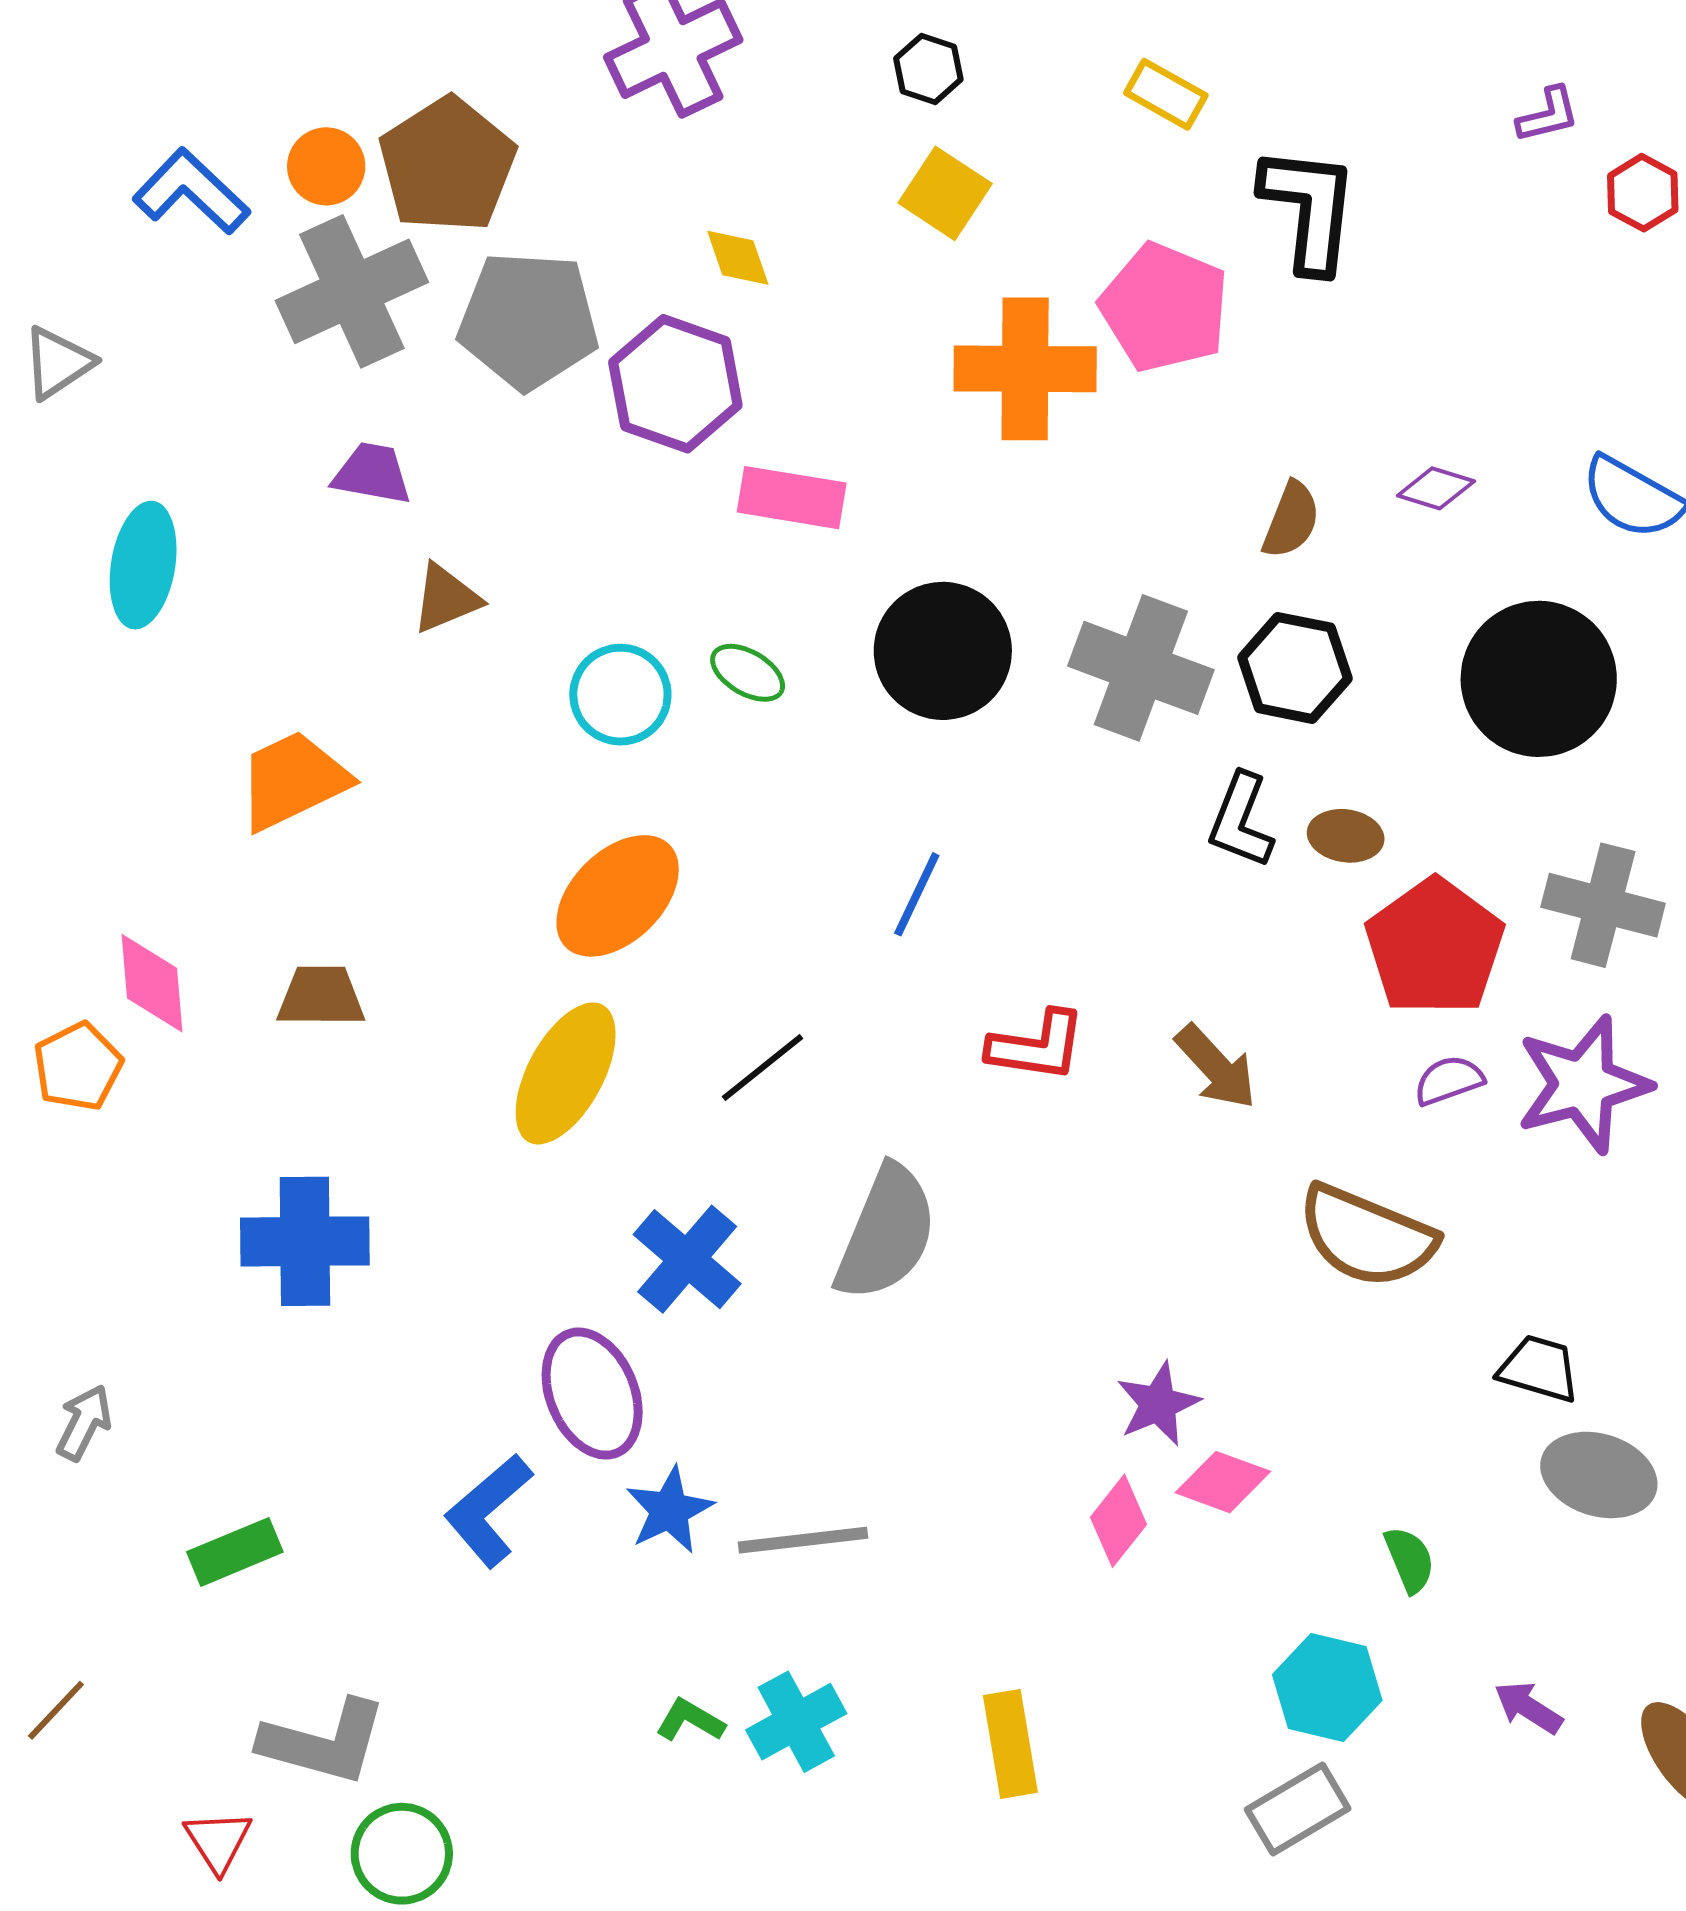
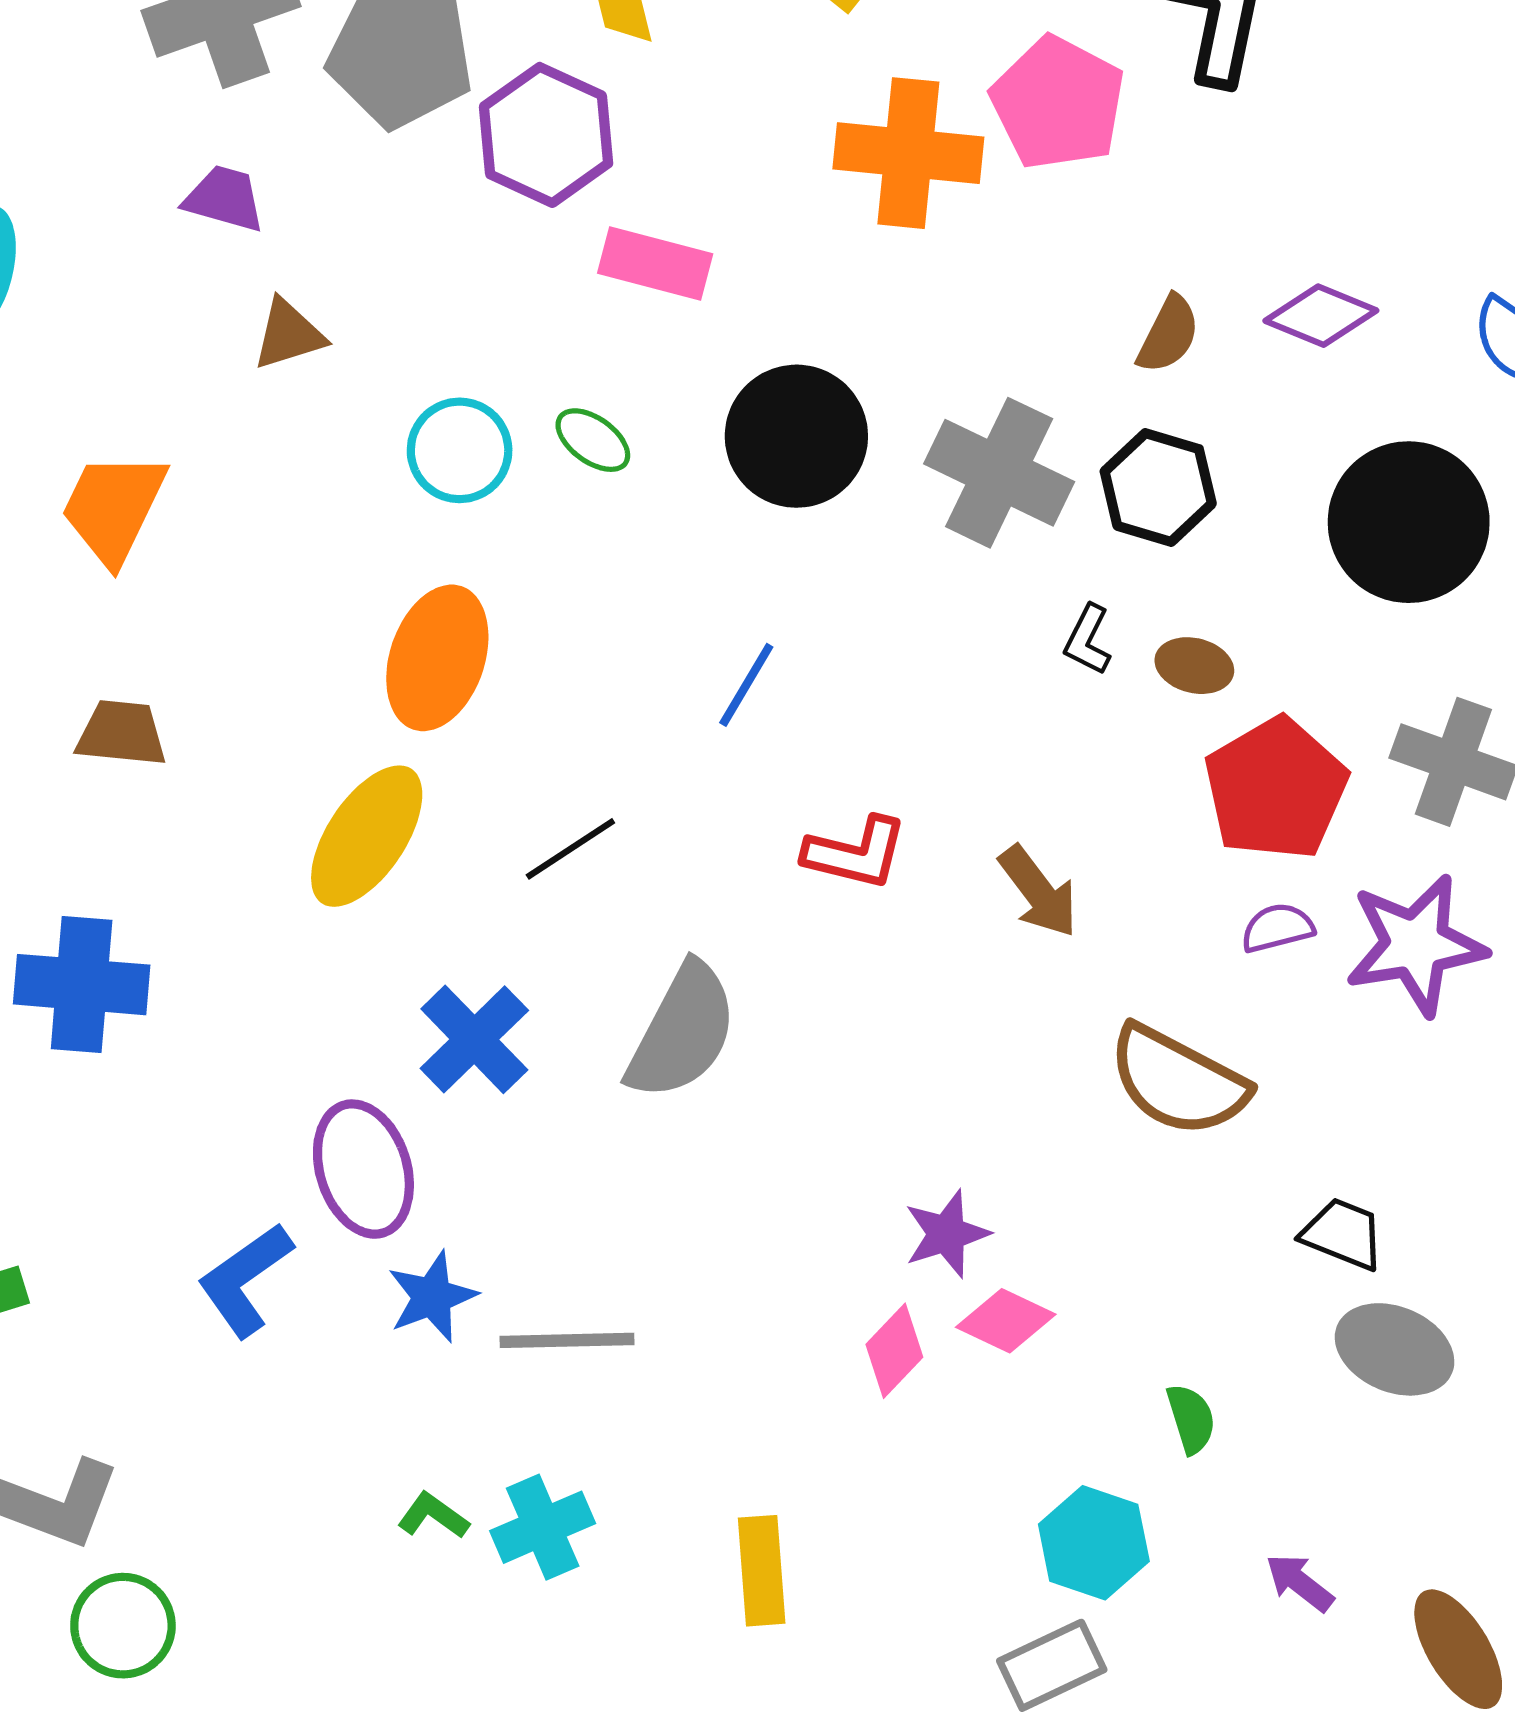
purple diamond: (1436, 488) -> (1321, 316), size x1.4
orange trapezoid: (293, 781) -> (113, 508), turned -44
black L-shape: (1241, 821) -> (1088, 640), size x0.7
orange ellipse: (618, 896) -> (437, 658), turned -32

